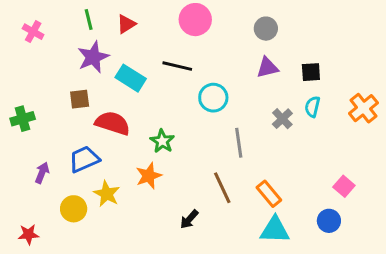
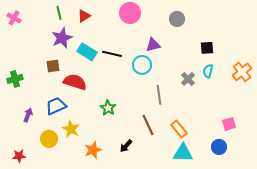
pink cross: (33, 32) -> (14, 18), moved
black line: (177, 66) -> (112, 54), moved
purple triangle: (267, 68) -> (153, 45), moved
green star: (162, 141) -> (108, 108), moved
orange star: (149, 176) -> (93, 150), moved
pink square: (344, 186) -> (229, 124), turned 32

